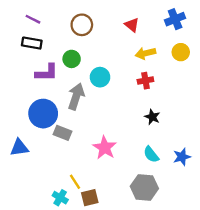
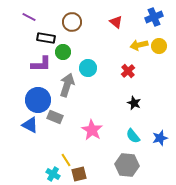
black rectangle: (32, 43) -> (46, 38), moved
yellow arrow: (145, 53) -> (139, 45), moved
red cross: (145, 81) -> (128, 71), turned -32
blue triangle: (19, 148) -> (30, 125), moved, turned 36

